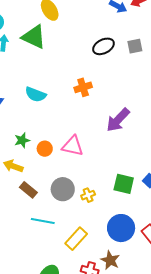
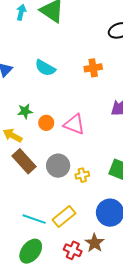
brown rectangle: (28, 190) -> (24, 161), size x1.4
cyan line: (43, 221) -> (34, 219), moved

